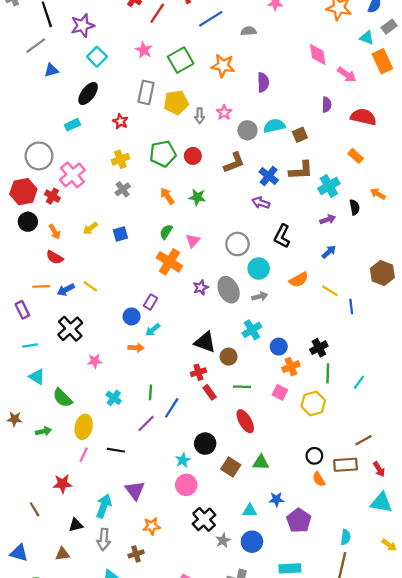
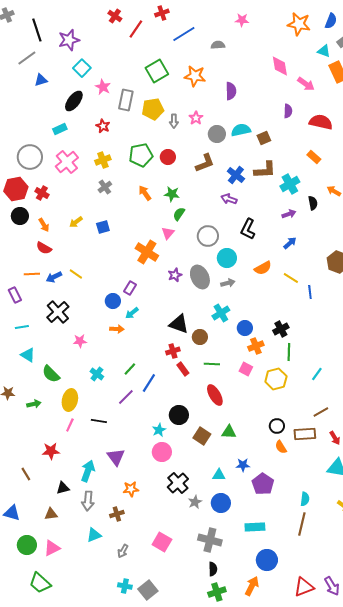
pink star: (144, 50) -> (103, 87), moved
pink cross: (72, 175) -> (67, 162), moved
green semicircle: (166, 232) -> (179, 214), moved
cyan line: (359, 382) -> (317, 374), moved
green line: (150, 392) -> (130, 369), turned 40

